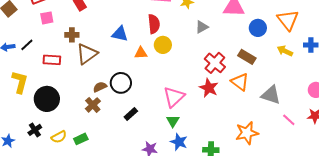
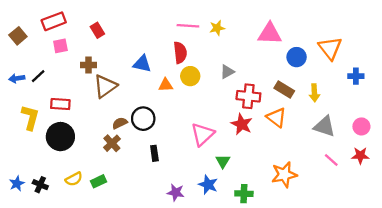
gray triangle: (202, 27) -> (227, 72), moved
yellow arrow: (285, 51) -> (314, 93), moved, turned -119
red rectangle: (52, 60) -> (60, 104), moved
red cross: (215, 63) -> (248, 96), turned -35
gray triangle: (271, 95) -> (325, 126), moved
black rectangle: (131, 114) -> (154, 153), turned -56
green triangle: (173, 121) -> (223, 161), moved
black cross: (35, 130) -> (40, 185), moved, turned -32

